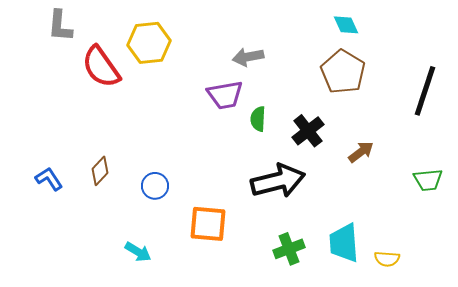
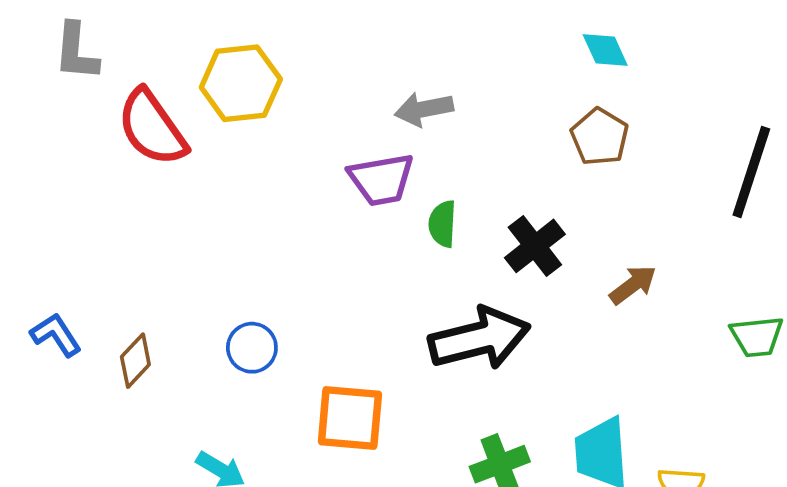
brown pentagon: (343, 72) -> (600, 137), size x0.7
brown diamond: (100, 171) -> (135, 361), moved

